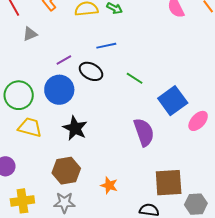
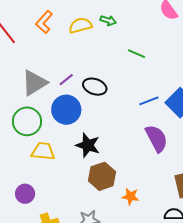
gray triangle: (30, 34) -> (34, 83), moved, size x1.8
blue line: (106, 46) -> (149, 101), moved
green line: (135, 78) -> (137, 54), moved
brown hexagon: (66, 171) -> (102, 176), moved

